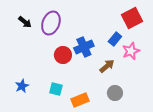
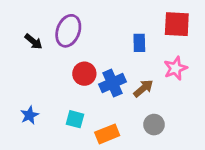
red square: (132, 18) -> (177, 24), turned 30
black arrow: (25, 22) -> (33, 42), moved
blue rectangle: (115, 39) -> (139, 43), moved, turned -40
blue cross: (84, 47) -> (112, 83), moved

